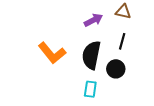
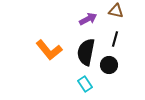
cyan rectangle: (90, 89) -> (85, 84), turned -42

